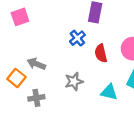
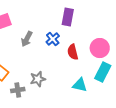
gray arrow: (36, 64) -> (27, 39), moved, turned -84
gray star: (74, 81) -> (38, 79), moved

